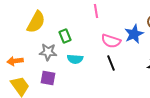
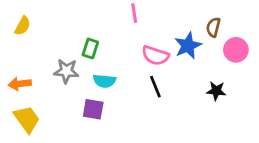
yellow semicircle: (36, 22) -> (23, 26), moved, size x0.6
green rectangle: (65, 36) -> (90, 48), turned 40
purple square: (48, 78) -> (93, 109), moved

